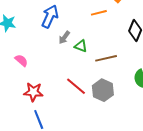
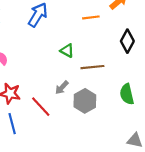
gray arrow: (64, 38) -> (62, 88), moved
red line: (76, 86) -> (41, 107), moved

